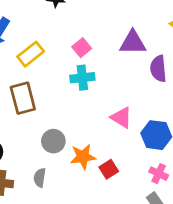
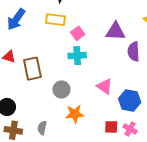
yellow rectangle: (31, 54) -> (56, 20), moved, turned 42
gray circle: (53, 141) -> (61, 89), moved
red square: (109, 169) -> (111, 127), moved, turned 32

